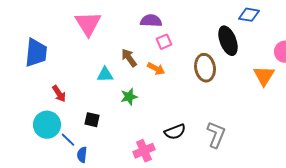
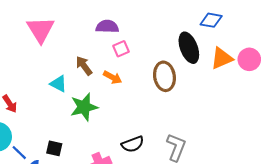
cyan triangle: (105, 75) -> (58, 84), turned 30
orange triangle: (264, 76) -> (222, 58), moved, turned 35
green star: (129, 97) -> (84, 107), size x1.5
black square: (92, 120) -> (54, 148), moved

